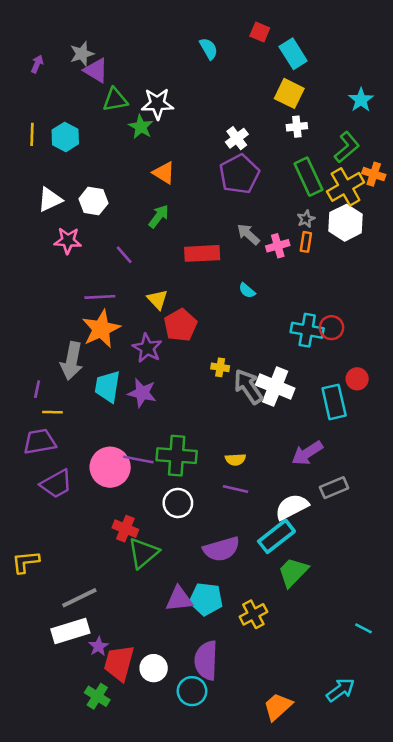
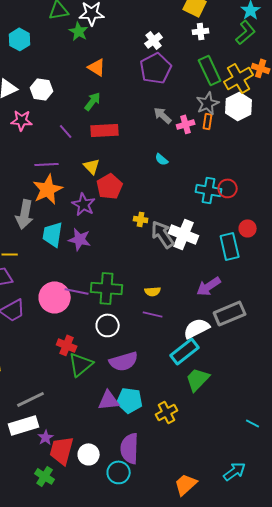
green L-shape: (347, 147) -> (246, 32), moved
gray star: (306, 219) -> (208, 103), size x1.6
red rectangle: (202, 253) -> (105, 130), moved
gray rectangle: (334, 488) -> (230, 313), size x1.4
purple semicircle: (221, 549) -> (124, 361), moved

